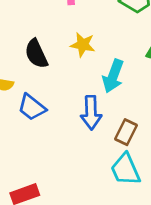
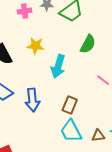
blue arrow: (91, 113) -> (32, 100), moved

